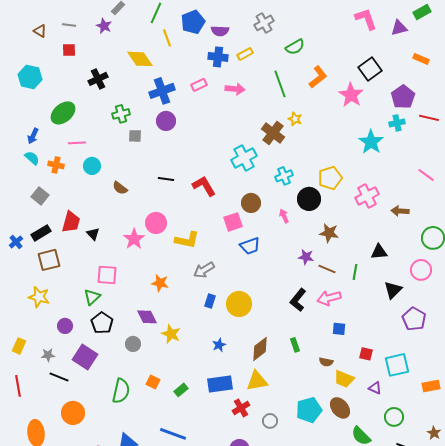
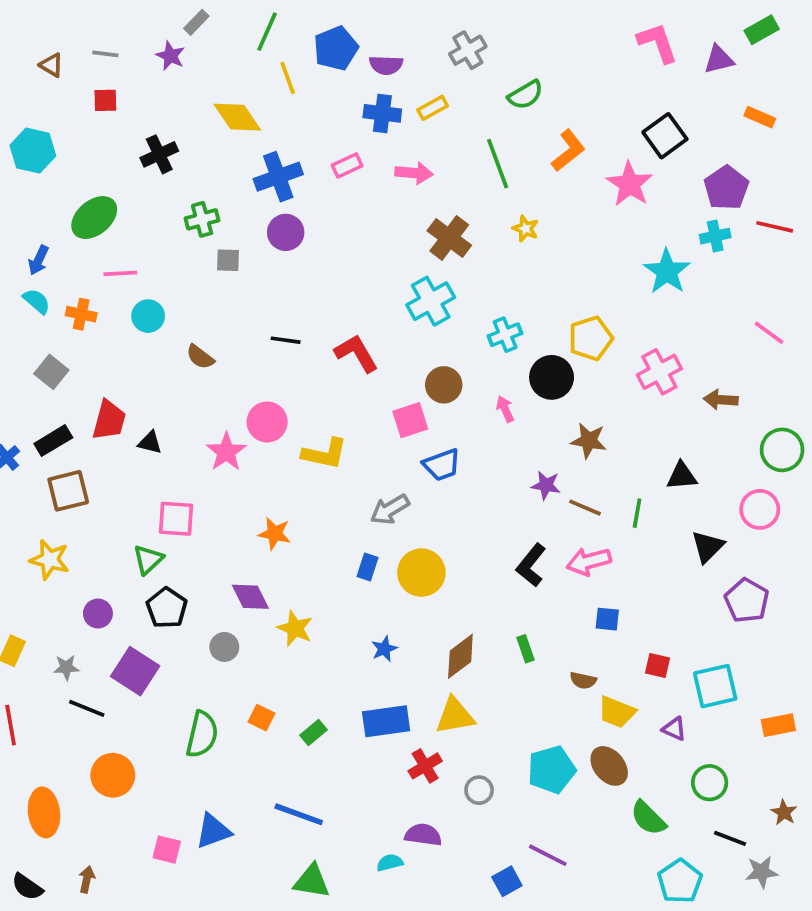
brown cross: (273, 133) -> (449, 238), moved
black triangle: (93, 234) -> (150, 442), turned -32
gray arrow: (204, 270) -> (390, 509), moved

